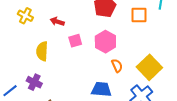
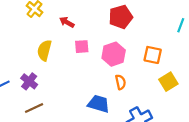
orange square: (139, 15) -> (153, 55), moved
yellow square: (149, 67) -> (168, 82), moved, size x0.7

